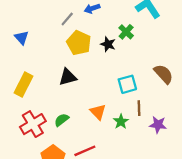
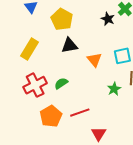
yellow pentagon: (79, 43) -> (62, 19), moved
orange triangle: (98, 112) -> (94, 60), moved

